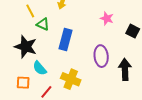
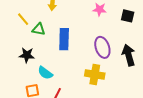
black star: (26, 47) -> (27, 55), size x0.7
yellow cross: (71, 79) -> (95, 75), moved

